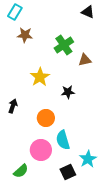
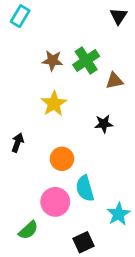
black triangle: (88, 12) -> (119, 16), turned 40
brown star: (25, 35) -> (53, 60), moved
black star: (68, 92) -> (104, 124), moved
black square: (68, 172) -> (83, 242), moved

